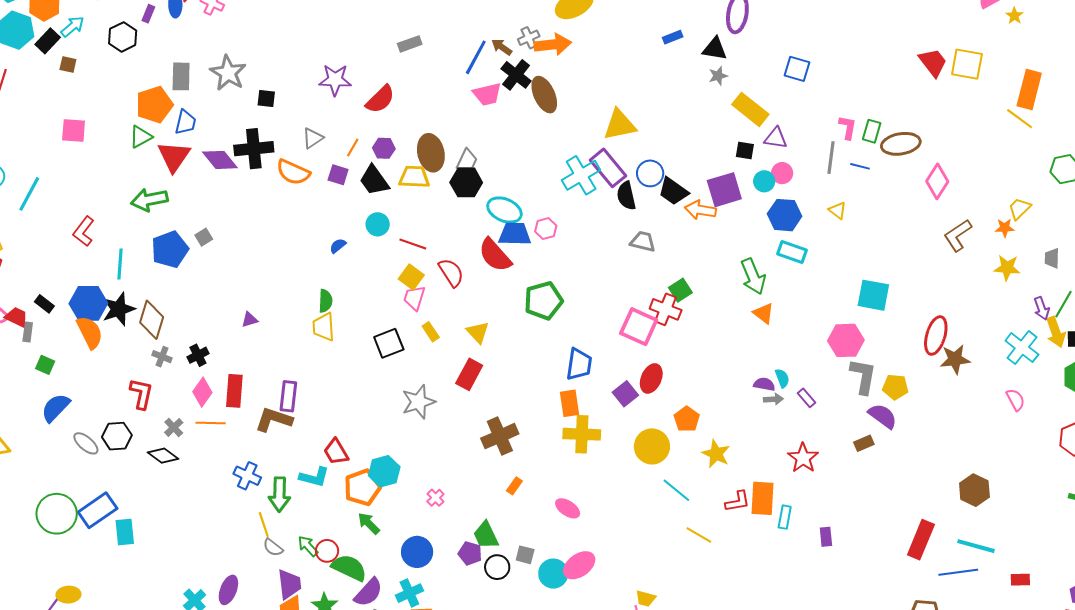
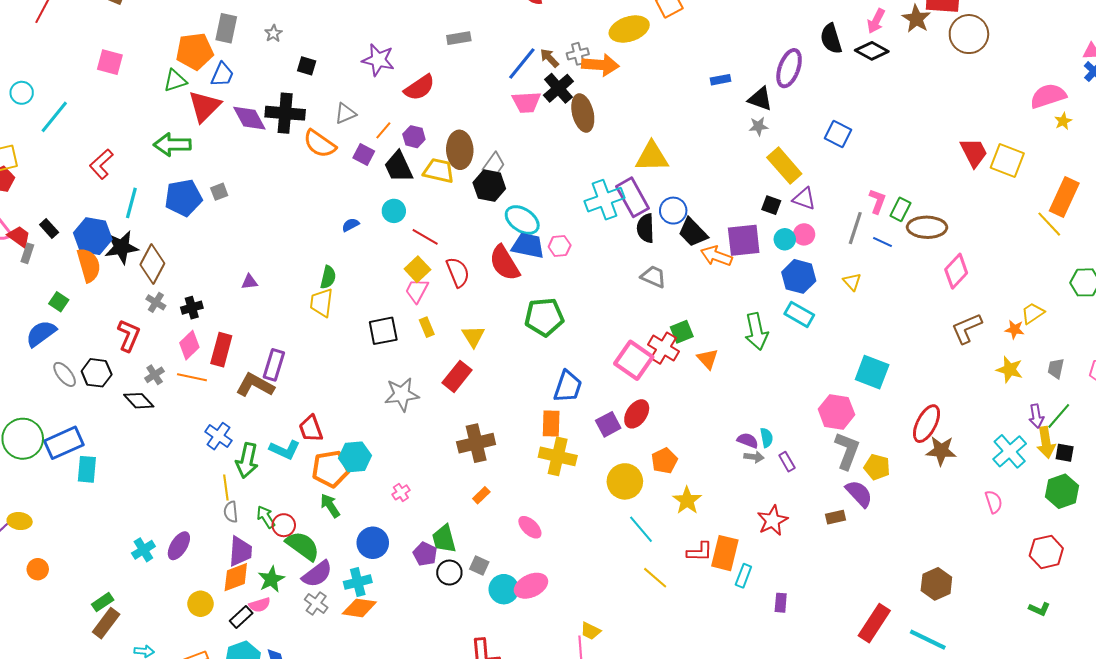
gray star: (228, 73) -> (273, 33), size x0.5
orange triangle: (764, 313) -> (708, 359), moved
green square: (45, 365) -> (59, 302), moved
gray semicircle: (273, 547) -> (231, 512), turned 35

